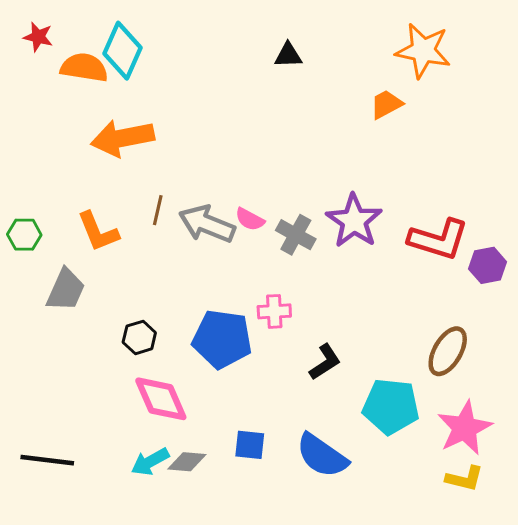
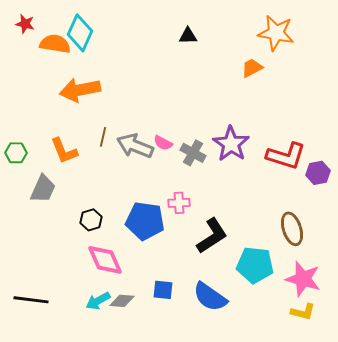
brown ellipse: (448, 351) -> (292, 229), turned -48
black L-shape: (325, 362) -> (212, 236), size x1.5
pink star: (465, 428) -> (303, 279), turned -30

